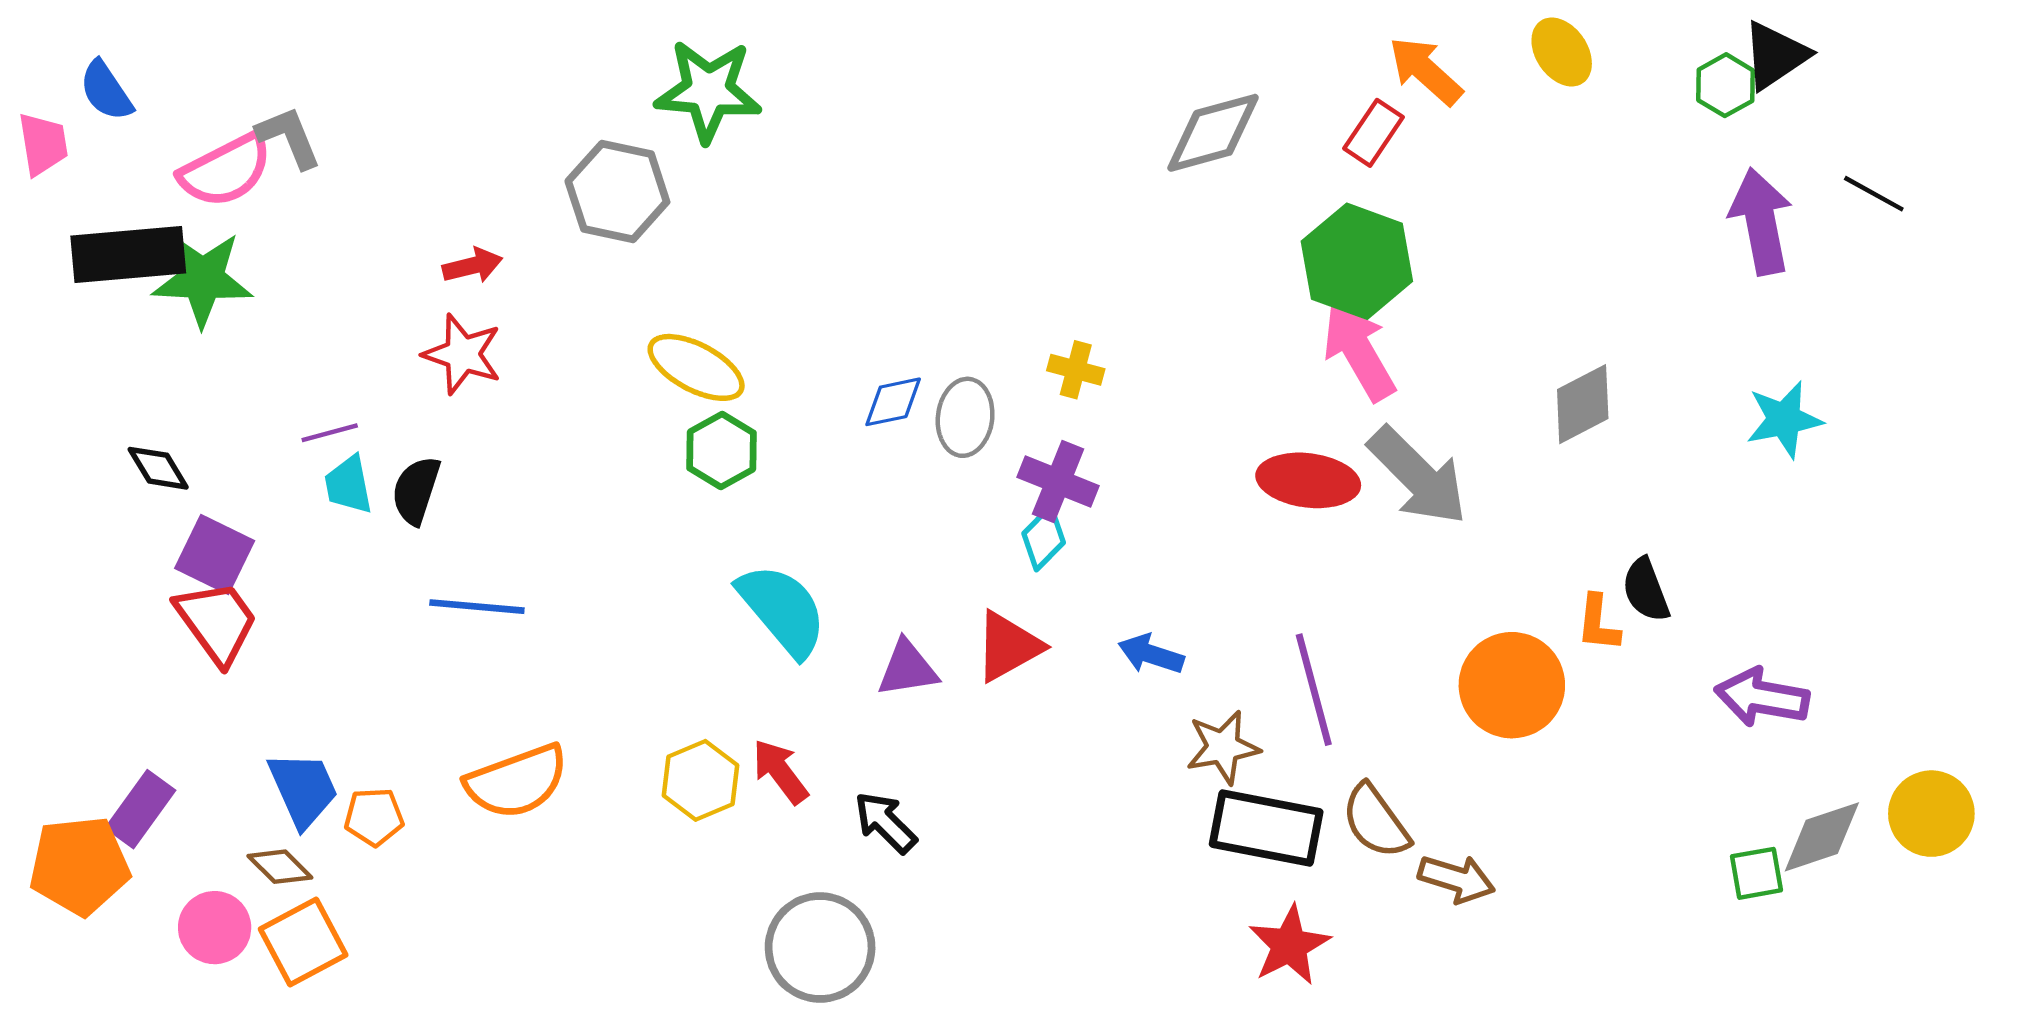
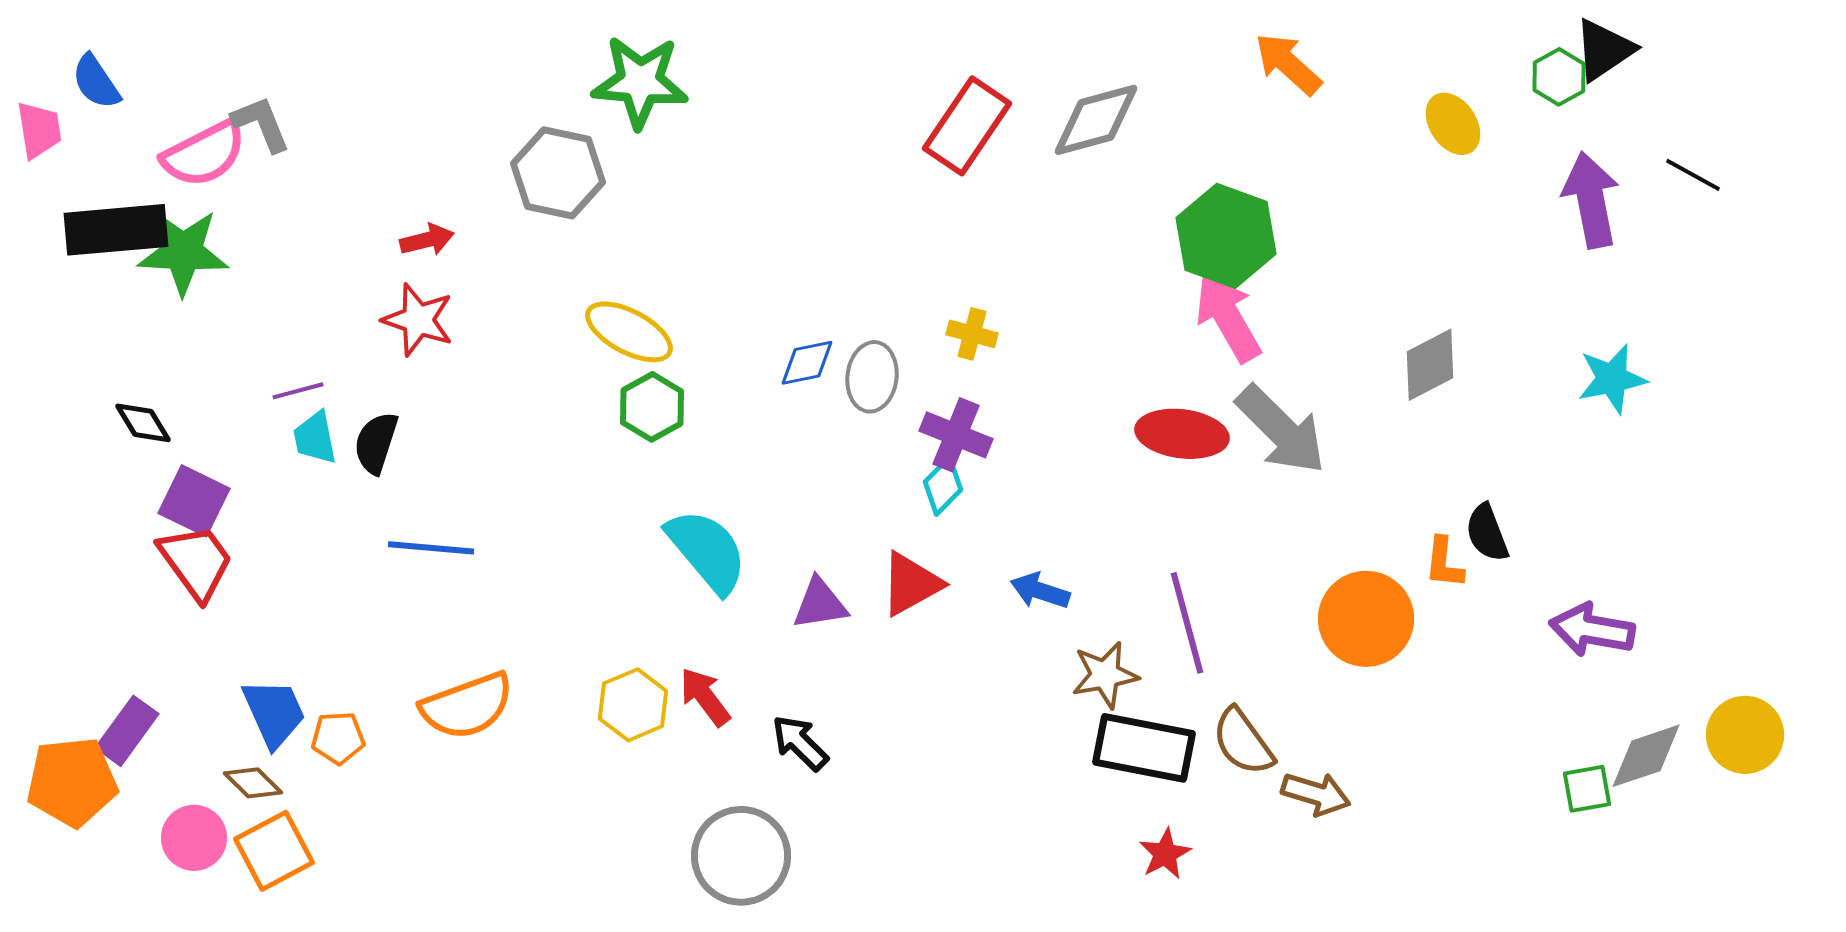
yellow ellipse: (1562, 52) -> (1453, 124), moved
red rectangle: (1373, 133) -> (967, 126), moved, size x1.6
red star: (1289, 945) -> (1165, 854), size x0.7

